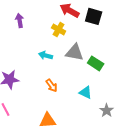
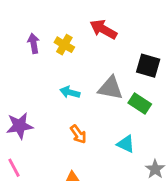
black square: (94, 16) -> (148, 66), moved
yellow cross: (59, 29) -> (64, 45), moved

